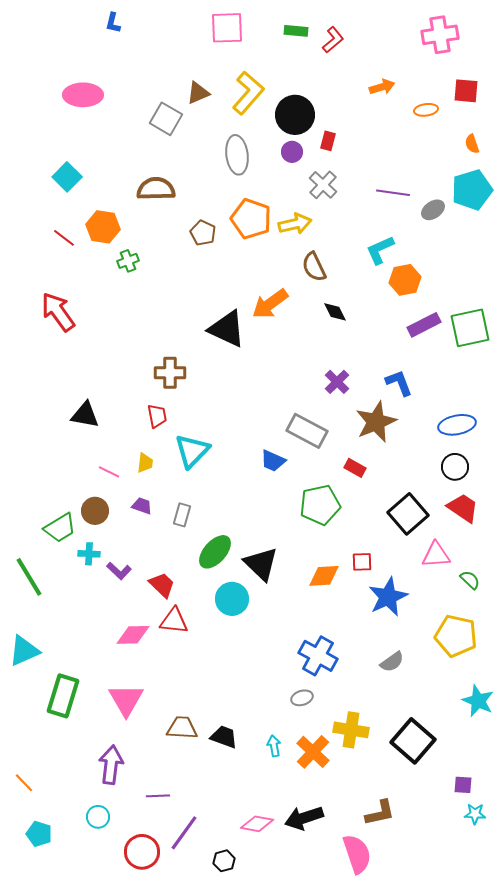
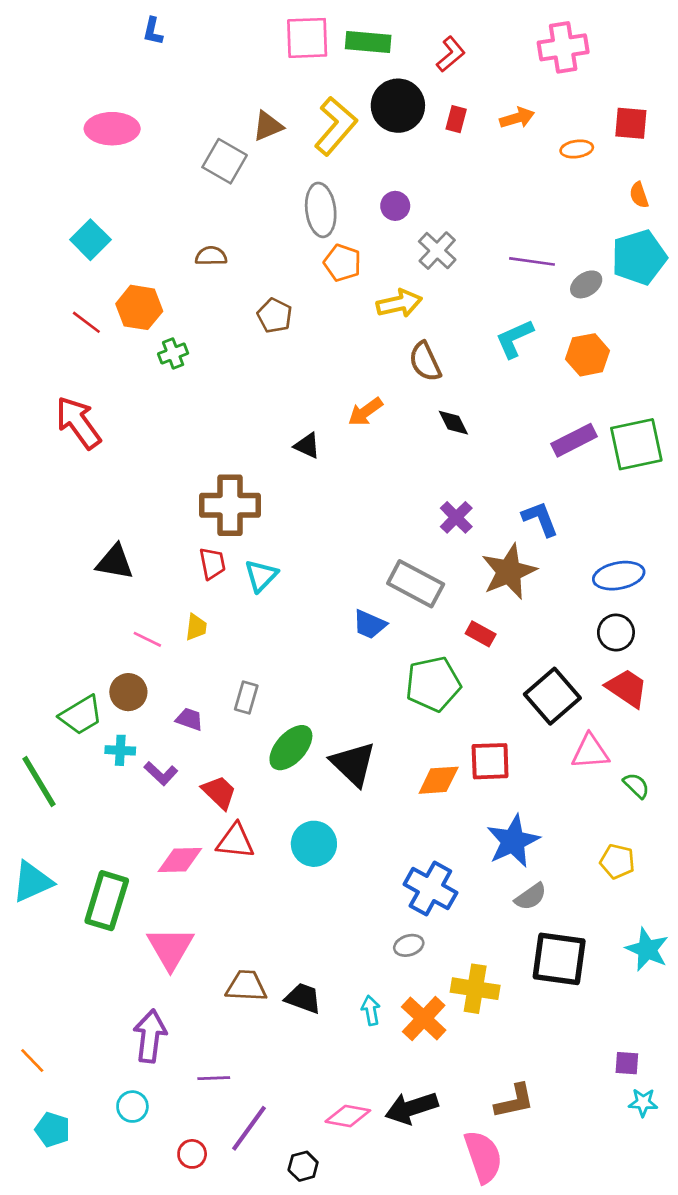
green rectangle: (296, 31) -> (368, 42), moved, size x1.4
pink cross: (440, 35) -> (563, 47), moved
black circle: (295, 115) -> (398, 106), moved
red rectangle: (328, 141) -> (456, 119), moved
brown semicircle: (156, 189) -> (211, 256), size x0.6
orange pentagon: (251, 219) -> (342, 263), moved, size x0.7
orange hexagon: (405, 280) -> (588, 355), moved
orange arrow: (270, 304) -> (365, 412), size x0.7
black triangle: (227, 329) -> (307, 446), size x0.5
brown cross: (170, 373) -> (230, 505), size x1.4
cyan triangle: (192, 451) -> (261, 576), moved, size x0.7
purple trapezoid: (142, 506) -> (189, 719), moved
red square: (362, 562) -> (490, 761), size x1.5
blue star: (388, 597) -> (513, 841), moved
cyan circle: (232, 599) -> (314, 844), moved
yellow pentagon: (456, 636) -> (617, 861), size x0.6
green rectangle: (63, 696) -> (107, 901), moved
black square: (413, 741) -> (559, 959), moved, turned -33
red circle: (142, 852) -> (192, 1154), size x0.6

